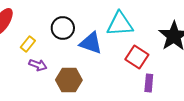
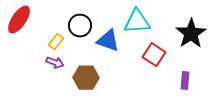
yellow rectangle: (28, 44) -> (56, 42), moved
purple rectangle: (149, 83) -> (185, 81), moved

